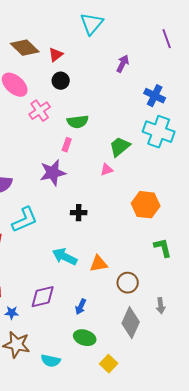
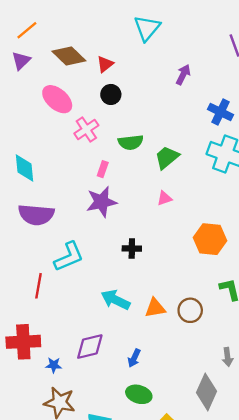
pink rectangle: (67, 145) -> (103, 169), moved
green trapezoid: (120, 147) -> (167, 157), moved
brown circle: (128, 283) -> (190, 310), moved
gray diamond: (131, 323) -> (206, 392), moved

